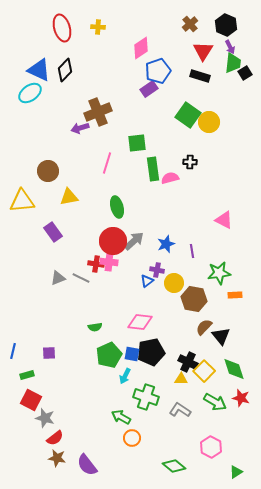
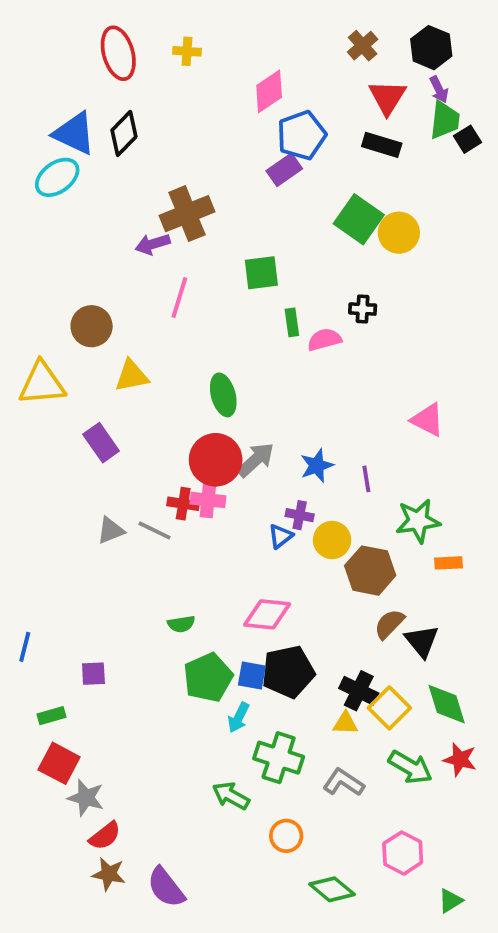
pink line: (107, 163) -> (179, 298), moved
green rectangle: (153, 169) -> (292, 322), size x0.6
blue line: (13, 351) -> (25, 647), moved
orange circle: (132, 438) -> (286, 836), moved

